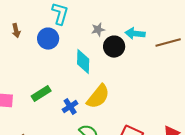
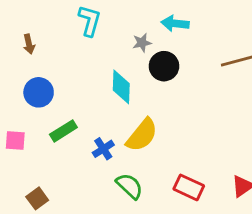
cyan arrow: (135, 34) -> (175, 23), moved
blue circle: (48, 39) -> (39, 92), moved

